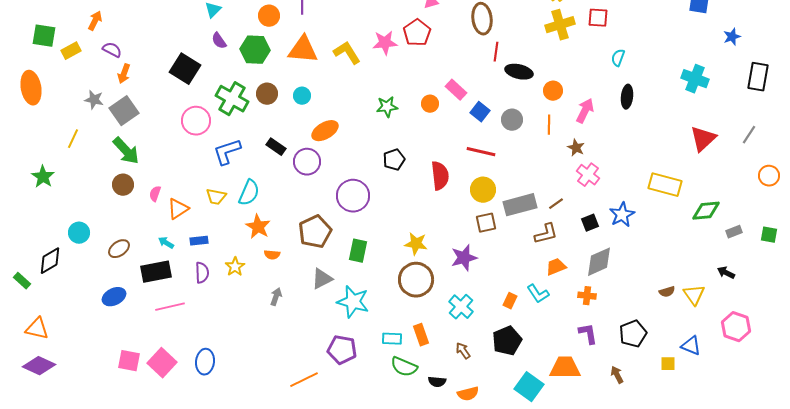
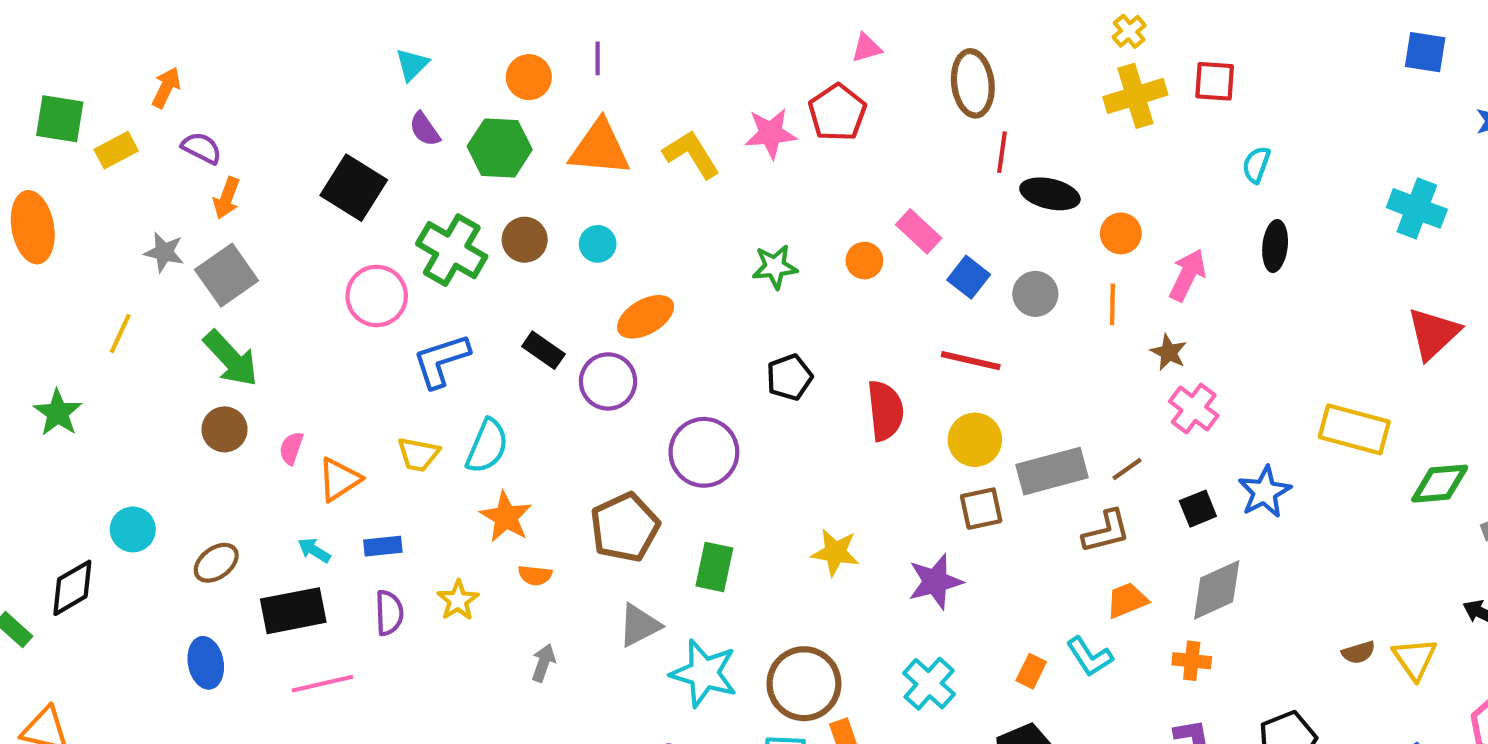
brown circle: (416, 280) -> (804, 684), moved
blue ellipse: (114, 297) -> (206, 663), turned -75

